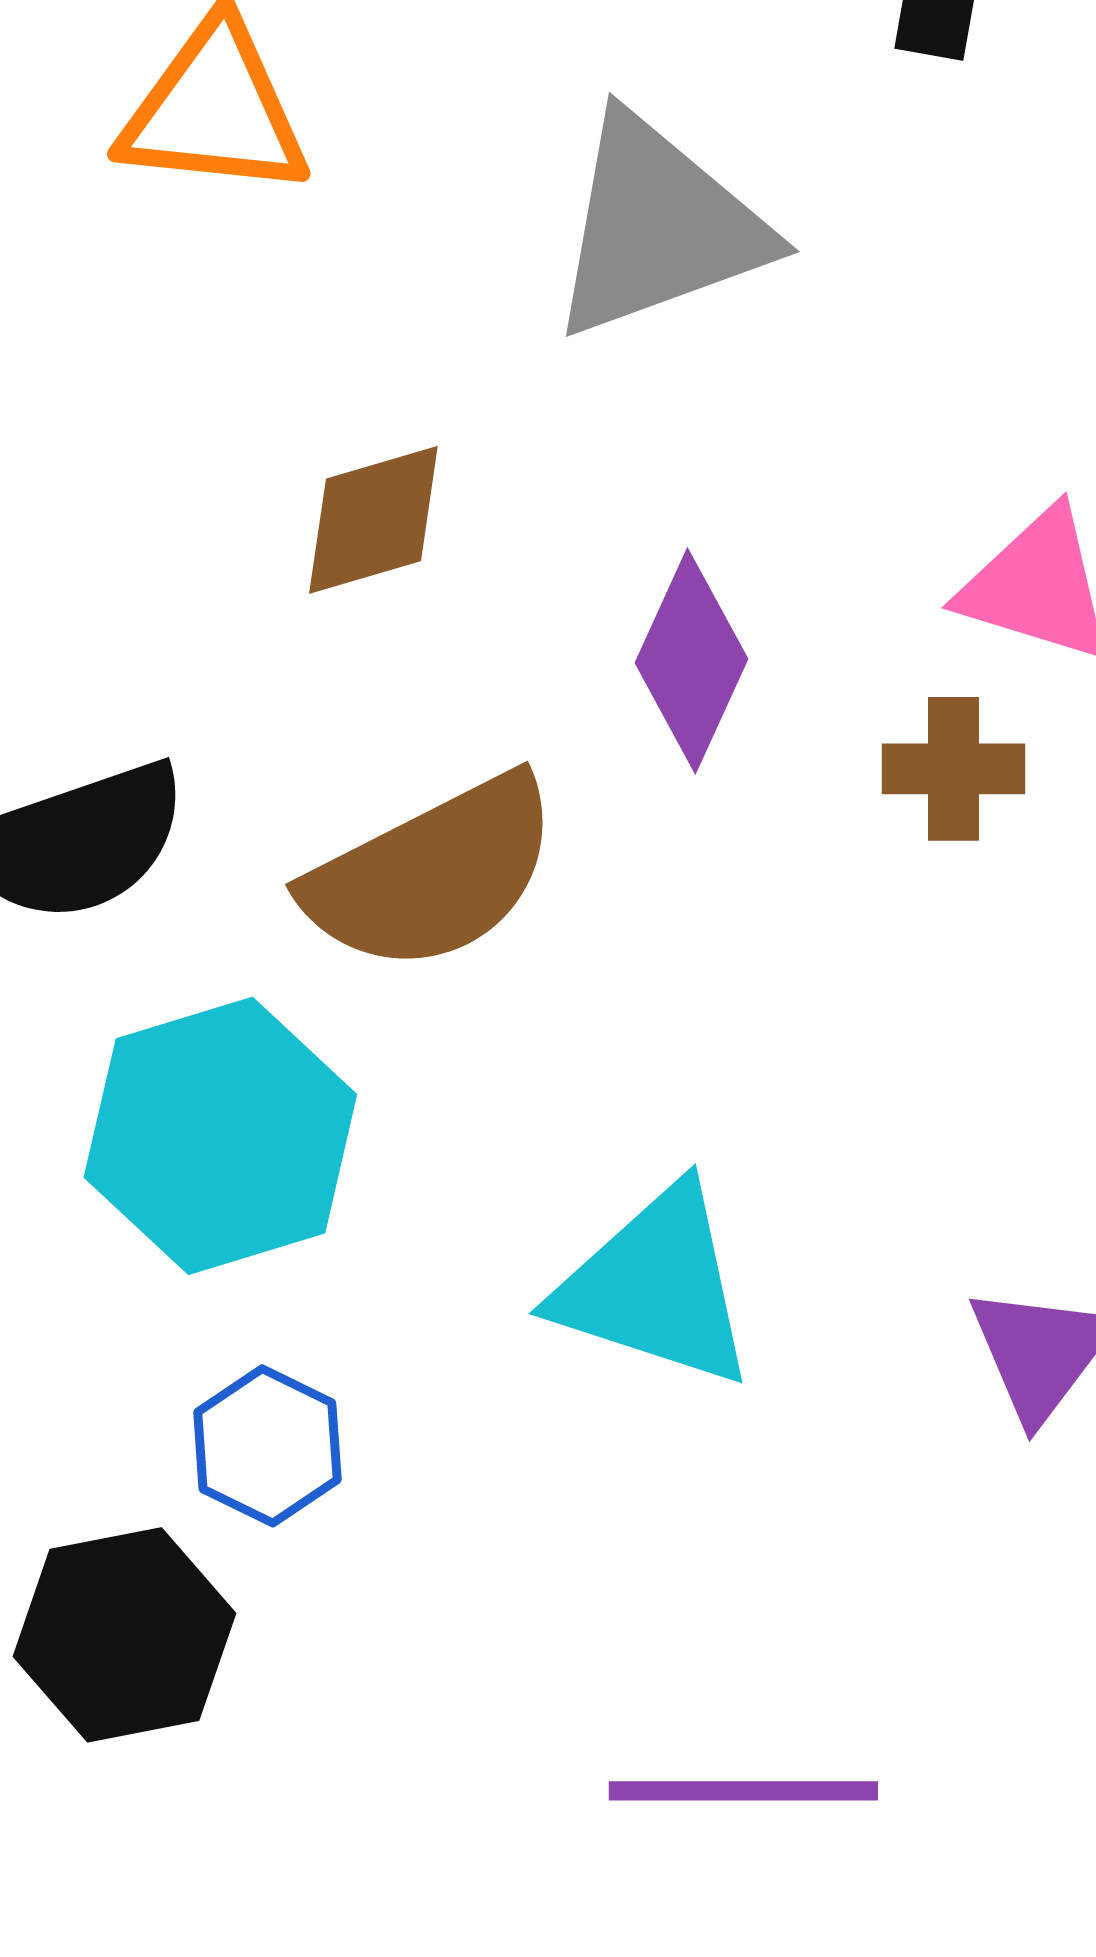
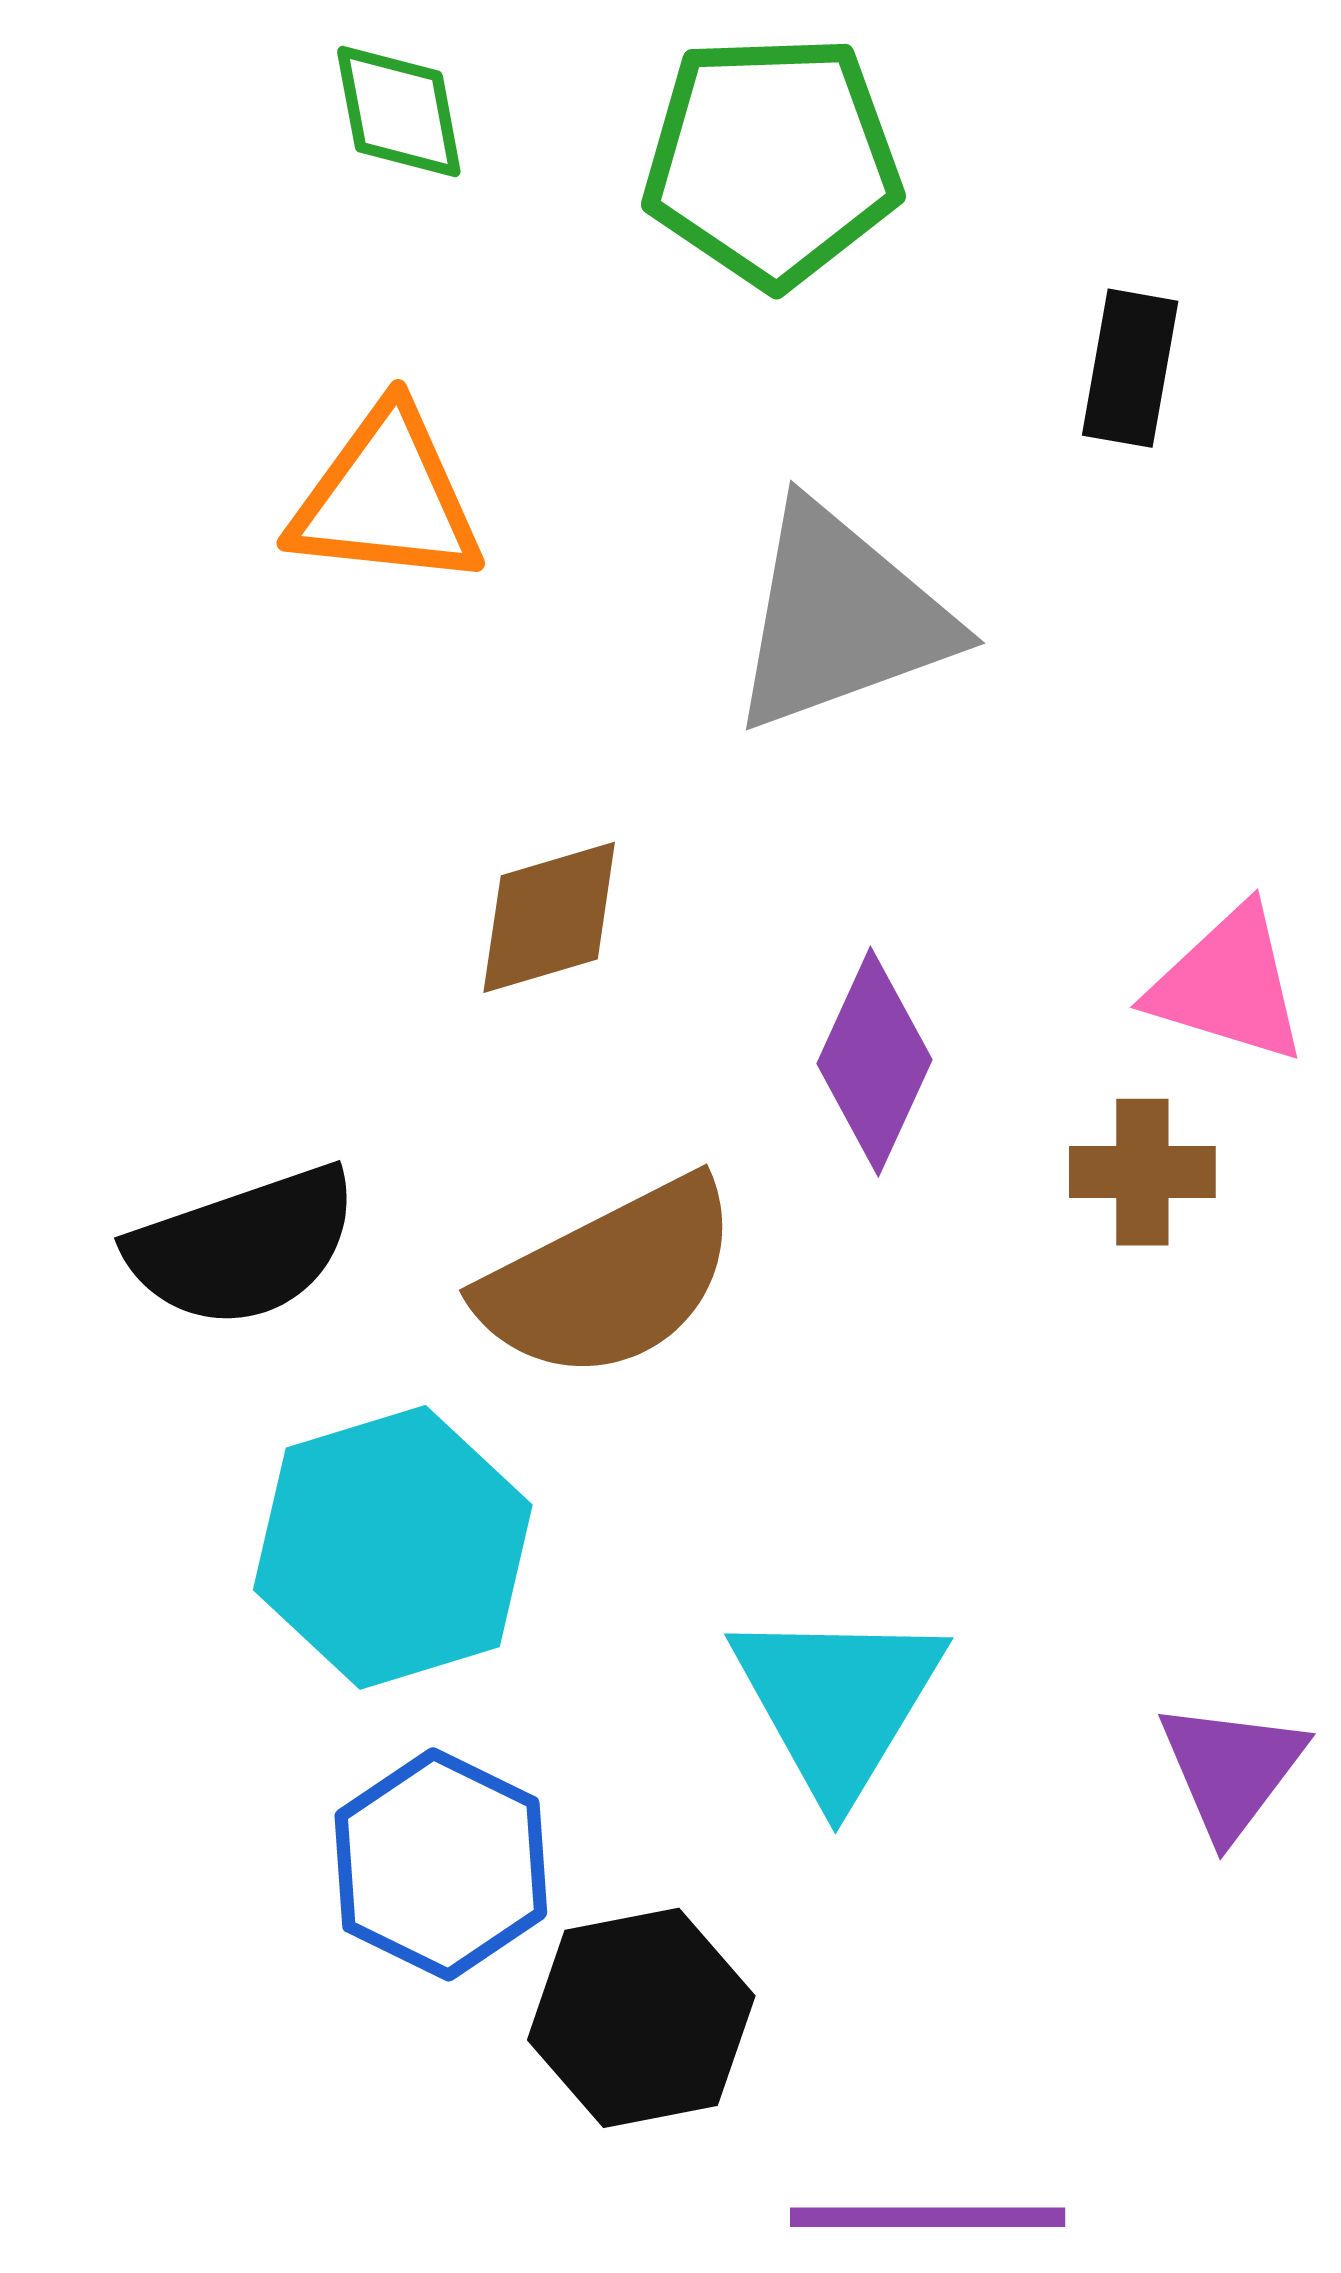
cyan triangle: (655, 1287) -> (838, 1702), turned 43
blue hexagon: (267, 1446) -> (441, 1864), size x1.4
black hexagon: (124, 1635) -> (641, 2018), moved

